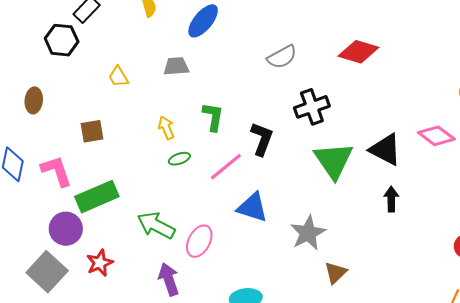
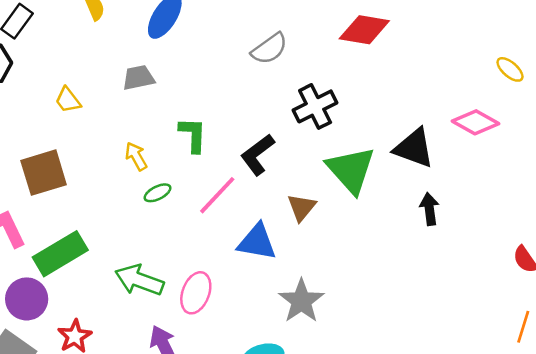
brown square: (92, 131) -> (44, 173), size x1.5
black L-shape: (262, 139) -> (257, 155), turned -140
gray star: (308, 233) -> (301, 301), moved
brown triangle: (336, 273) -> (301, 207), moved

